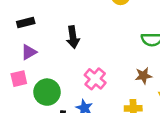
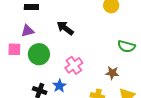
black arrow: (73, 37) -> (65, 28), turned 120
green circle: (47, 92) -> (39, 54), moved

